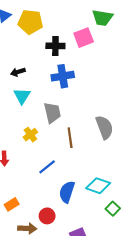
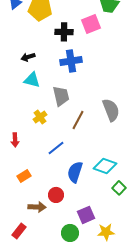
cyan triangle: (22, 96) -> (32, 80), turned -48
brown line: (70, 138) -> (78, 120), turned 36
orange rectangle: (12, 204) -> (24, 176), moved

